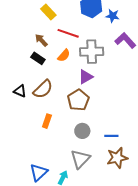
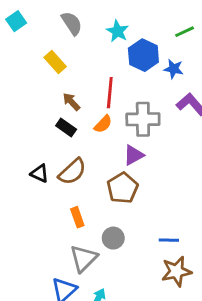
yellow rectangle: (48, 12) -> (55, 62), moved
red line: (68, 33) -> (110, 93), turned 75
orange rectangle: (47, 121) -> (77, 217), turned -40
gray circle: (82, 131) -> (113, 238), moved
gray triangle: (80, 159) -> (84, 258), moved

